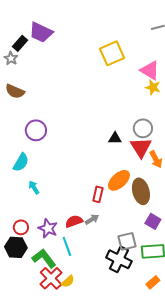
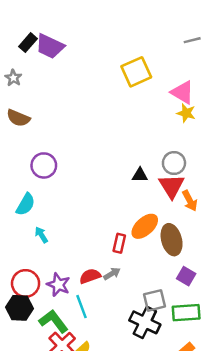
black rectangle: (20, 43) -> (28, 43), moved
red circle: (21, 227) -> (26, 283), size x1.5

